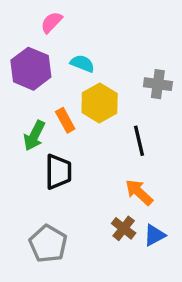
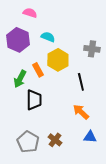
pink semicircle: (51, 22) -> (30, 13), turned 64
brown cross: (124, 228) -> (55, 140), moved
blue triangle: (155, 235) -> (90, 137), turned 32

